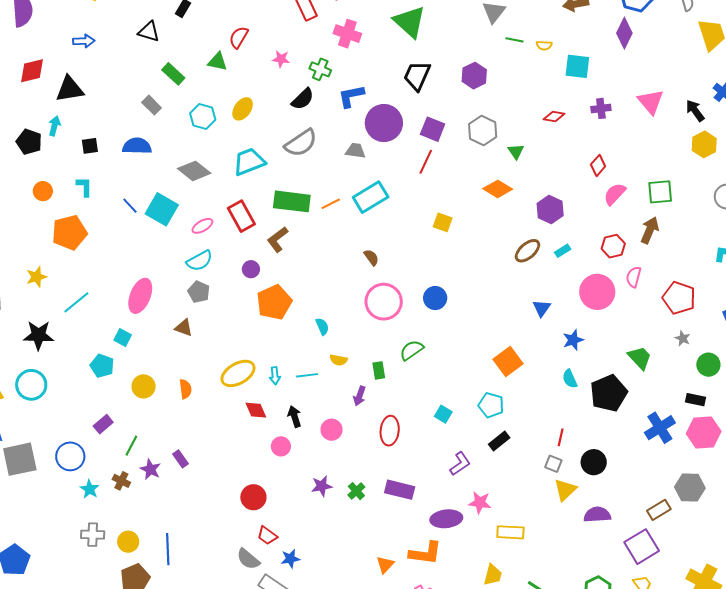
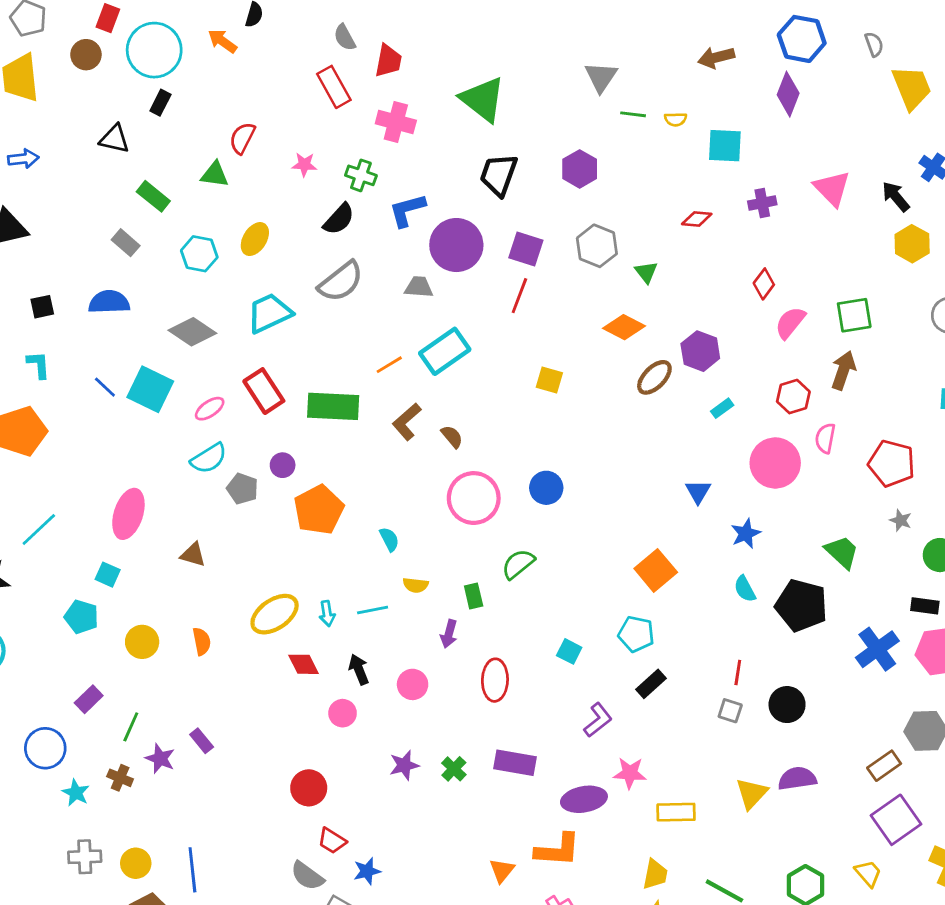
green rectangle: (292, 201) -> (333, 406), moved
brown L-shape: (278, 239) -> (407, 422), moved
brown ellipse: (528, 251) -> (654, 377), moved
gray pentagon: (199, 292) -> (242, 489), moved
black pentagon: (609, 393) -> (801, 605), turned -30
yellow triangle: (565, 490) -> (752, 793), moved
purple square: (642, 547) -> (896, 820), moved

